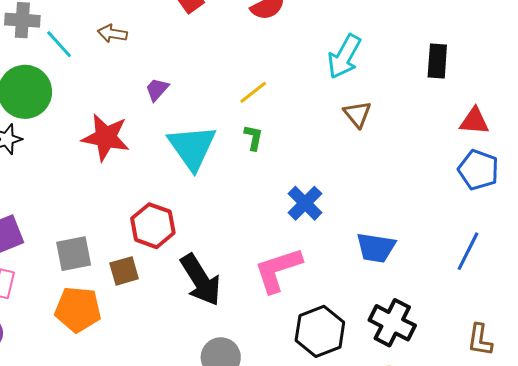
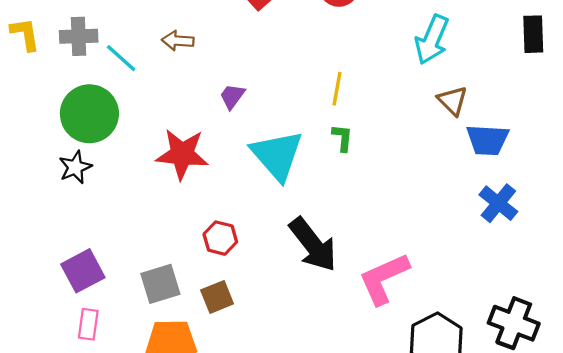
yellow line: (253, 92) -> (337, 89), turned -36
blue cross: (305, 203) -> (498, 203), moved
red hexagon: (153, 226) -> (220, 238), moved, size x0.7
blue trapezoid: (376, 248) -> (488, 140), moved
black arrow: (201, 280) -> (313, 245), moved

